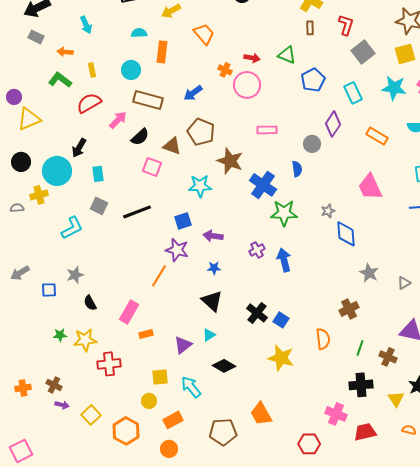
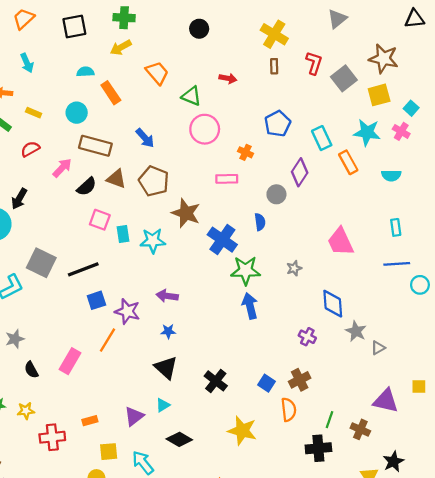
orange rectangle: (162, 52) -> (111, 93), turned -40
gray square: (363, 52) -> (344, 78), moved
green triangle: (287, 55) -> (191, 96), moved
red arrow: (252, 58) -> (228, 78), moved
yellow rectangle: (92, 70) -> (34, 113), turned -56
orange cross: (225, 70) -> (246, 152), moved
blue arrow: (193, 93) -> (145, 138), turned -96
red semicircle: (89, 103) -> (30, 149), size x0.7
orange rectangle: (377, 136) -> (348, 162), moved, turned 30
brown triangle: (172, 146) -> (116, 179), moved
cyan rectangle: (98, 174) -> (123, 234), moved
gray square: (99, 206) -> (41, 263), size x1.5
blue square: (183, 221) -> (96, 300), moved
blue diamond: (346, 234) -> (333, 304), moved
purple cross: (257, 250) -> (307, 337), moved, turned -35
blue arrow: (284, 260) -> (250, 306), moved
gray star: (369, 273) -> (356, 331), moved
brown cross: (349, 309) -> (300, 380), moved
pink rectangle: (129, 312) -> (70, 361), moved
blue square: (281, 320) -> (266, 383), moved
orange rectangle: (146, 334) -> (90, 421), moved
yellow star: (85, 340) -> (26, 411), size x0.7
black cross: (361, 385) -> (318, 448), moved

